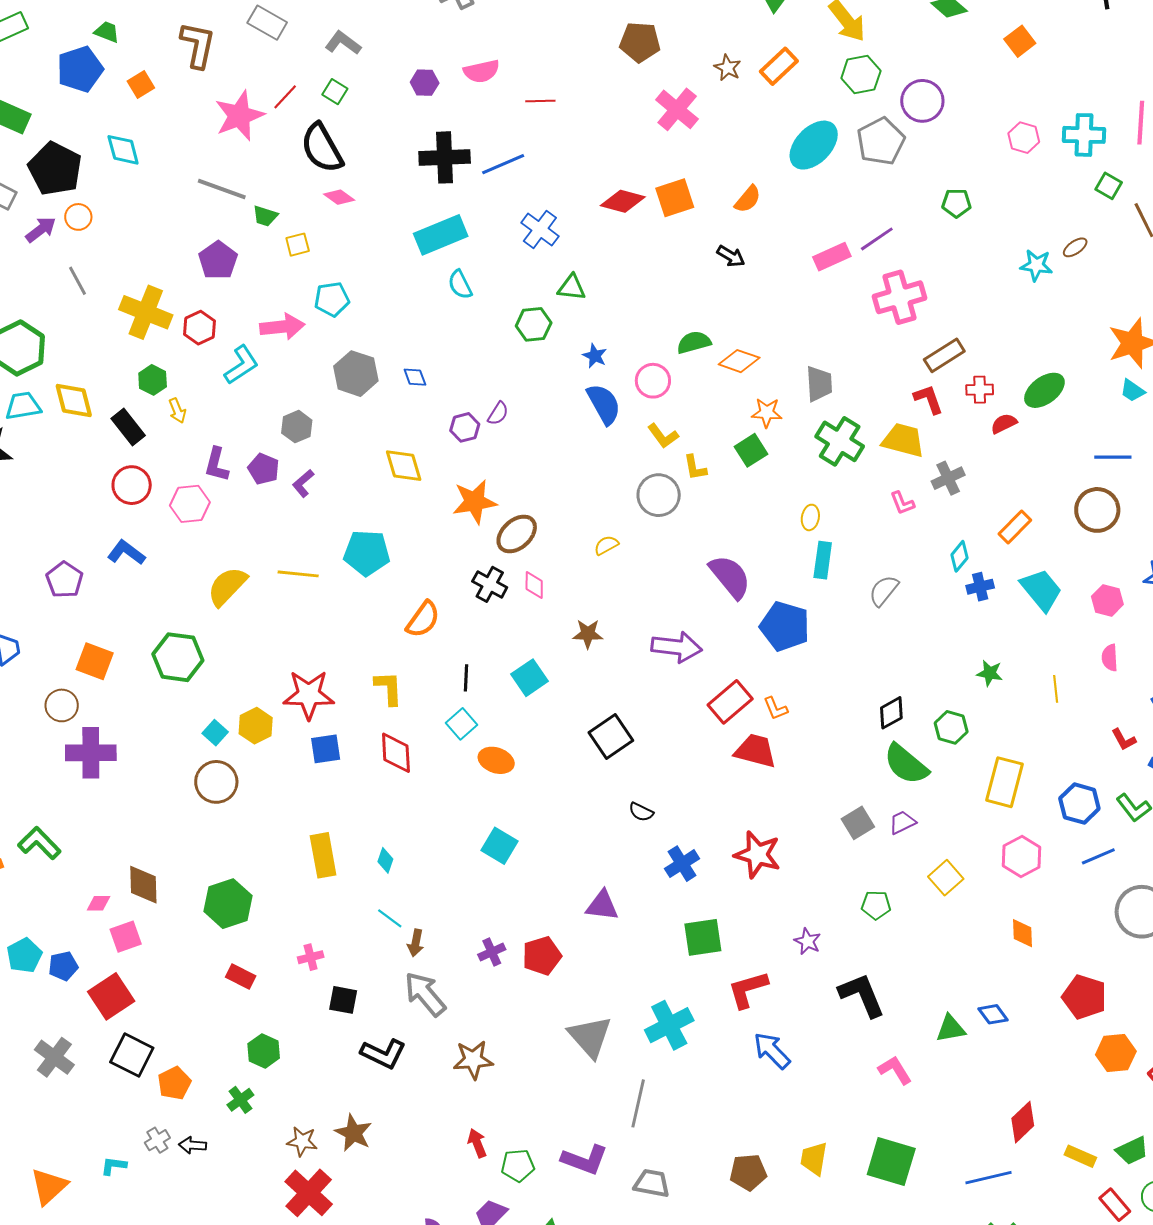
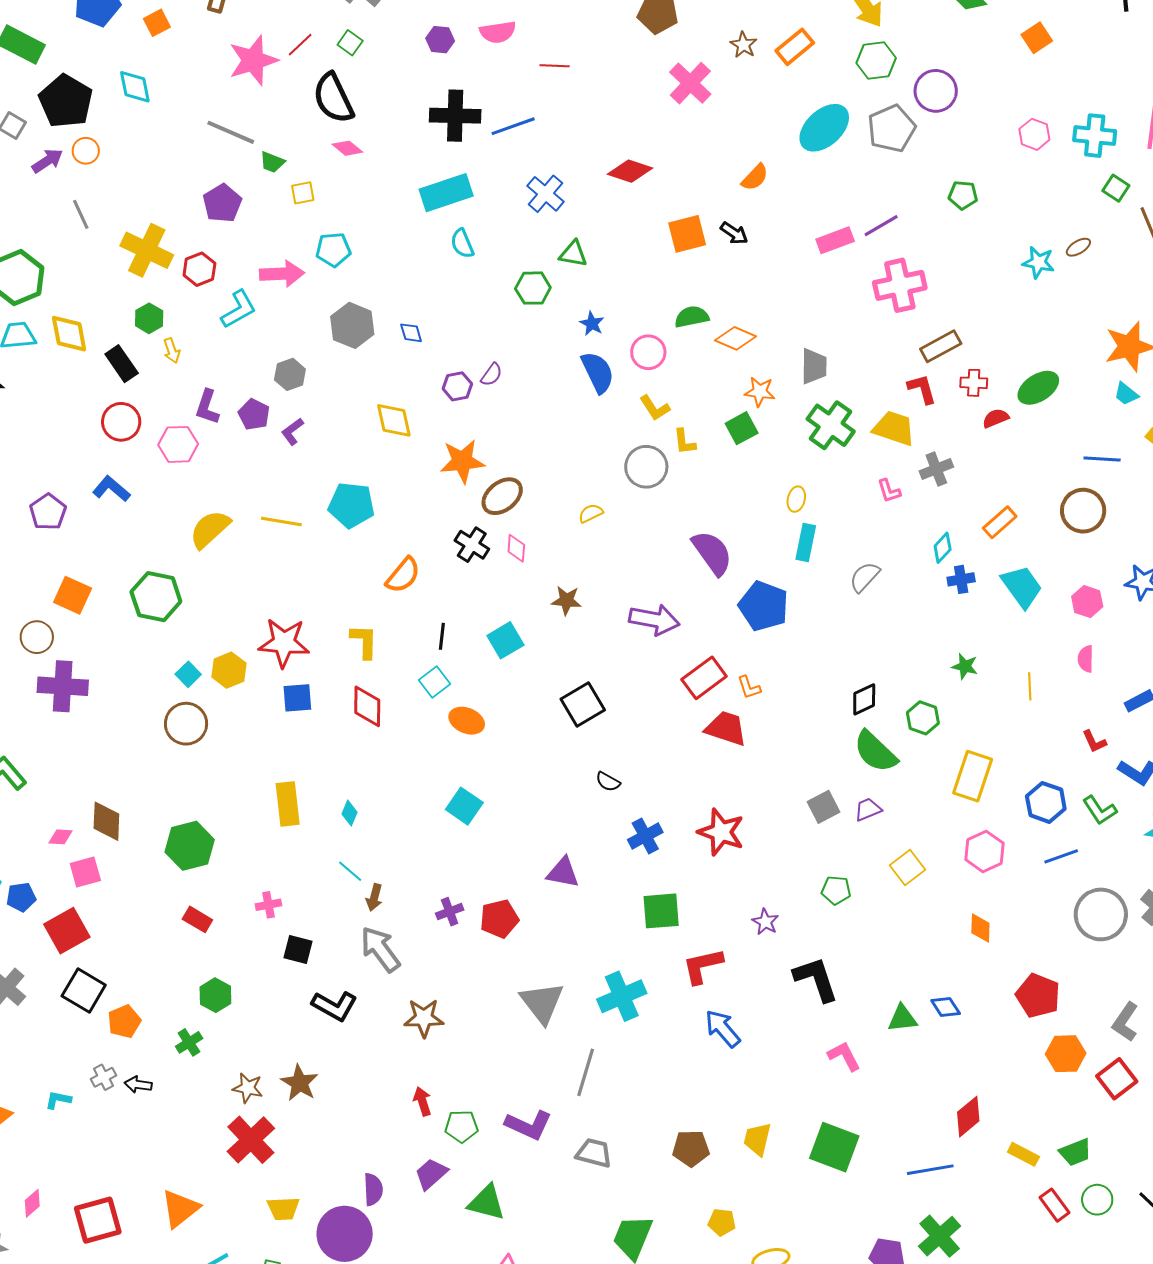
orange square: (675, 198) -> (687, 234), moved

